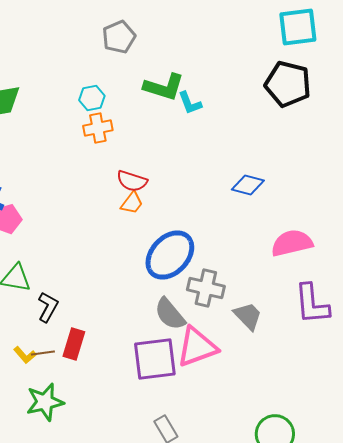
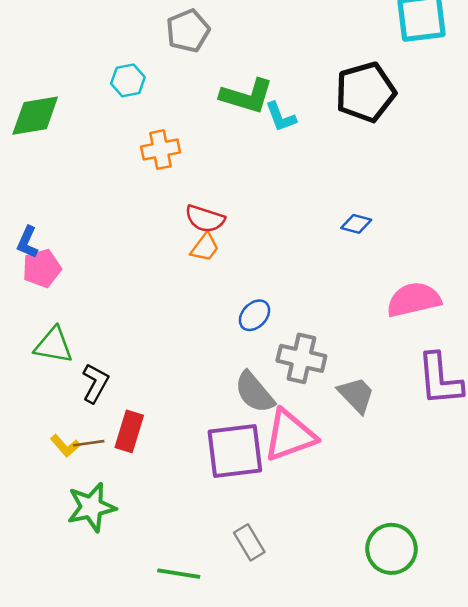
black pentagon: (288, 84) -> (365, 92), moved, turned -30
cyan hexagon: (92, 98) -> (128, 80), moved
blue diamond: (248, 185) -> (356, 224), size x0.7
blue ellipse: (170, 255) -> (254, 315), size x0.5

